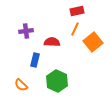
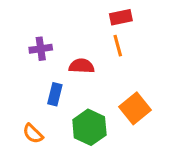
orange line: (75, 29) -> (118, 46), turned -40
orange square: (93, 42) -> (135, 108), moved

